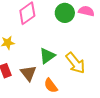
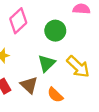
green circle: (65, 13) -> (55, 31), moved

